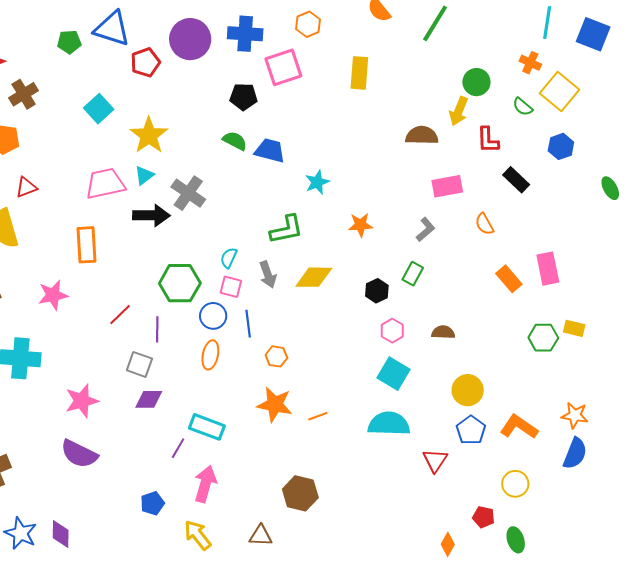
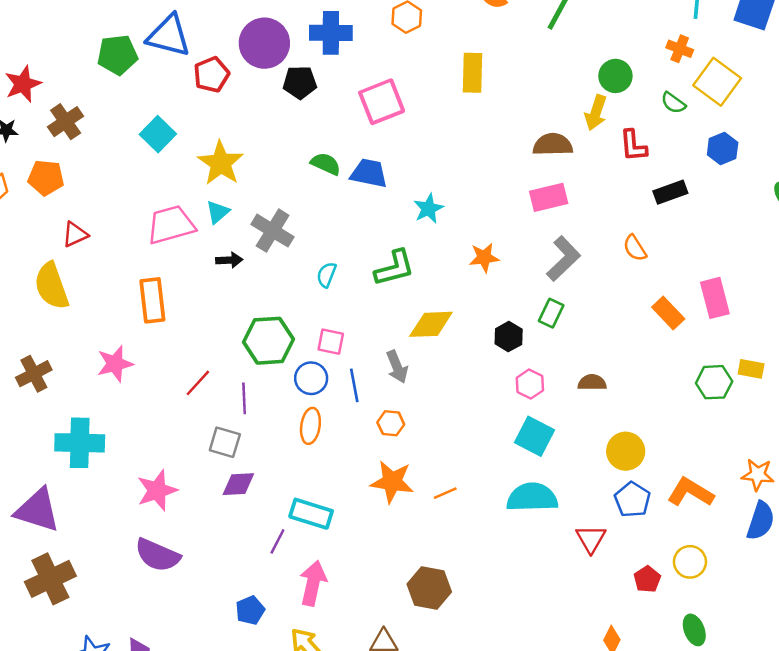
green pentagon: (69, 42) -> (117, 55), size x1.4
pink square: (283, 67) -> (382, 102), moved
black pentagon: (244, 97) -> (300, 82), moved
black rectangle: (516, 180) -> (670, 192), turned -60
pink rectangle: (447, 186) -> (549, 197), moved
black arrow: (151, 215) -> (229, 260), size x0.6
gray L-shape: (425, 229) -> (564, 259), size x1.5
cyan semicircle: (229, 258) -> (327, 275), moved
gray arrow: (268, 275) -> (397, 367), moved
red pentagon: (484, 517) -> (647, 579), moved, turned 30

